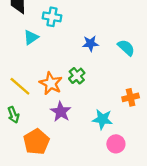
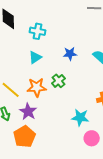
cyan triangle: (31, 37) -> (35, 57), moved
orange star: (51, 83) -> (37, 87), turned -30
purple star: (61, 112) -> (28, 111), moved

